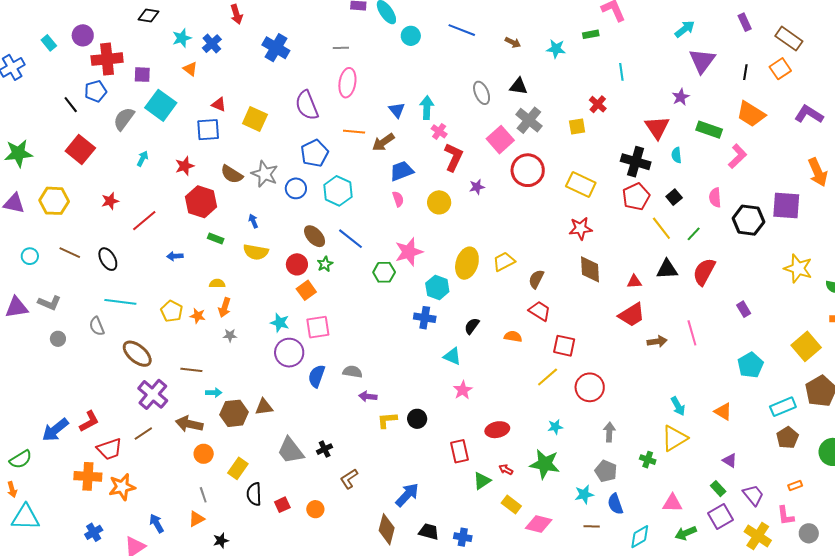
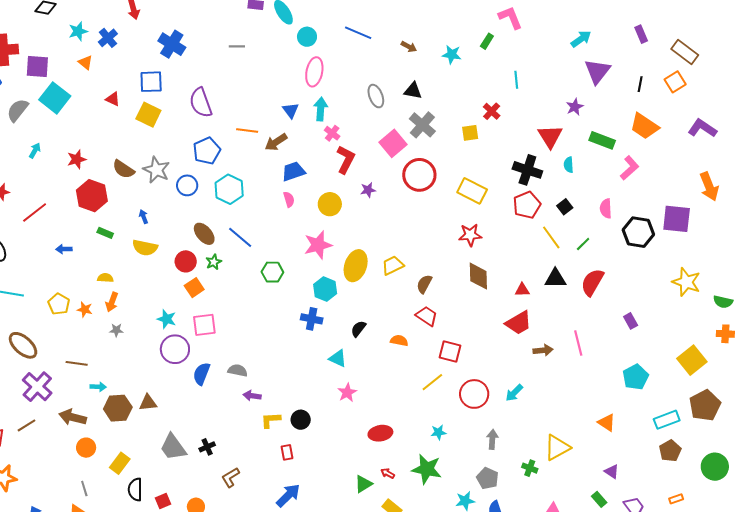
green rectangle: (591, 34) -> (487, 41), turned -49
purple square: (142, 75) -> (37, 67), size x1.4
pink ellipse: (347, 83) -> (314, 72), moved
blue square: (208, 130) -> (151, 82), moved
pink star: (409, 252) -> (318, 245), moved
cyan arrow: (678, 406) -> (514, 393), moved, turned 72
red rectangle: (460, 451) -> (287, 452), moved, size x0.7

